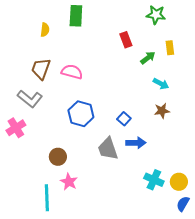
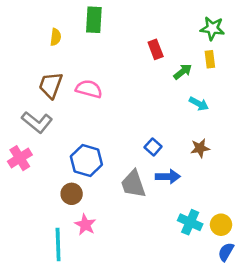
green star: (156, 15) -> (212, 28), moved
brown star: (162, 111) -> (200, 148), moved
blue hexagon: (81, 114) -> (86, 161), moved

